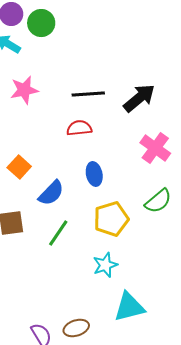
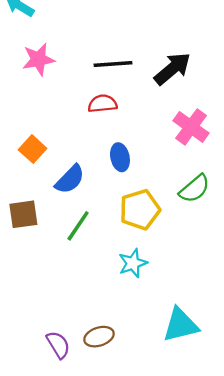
cyan triangle: (129, 307) -> (181, 325), moved

